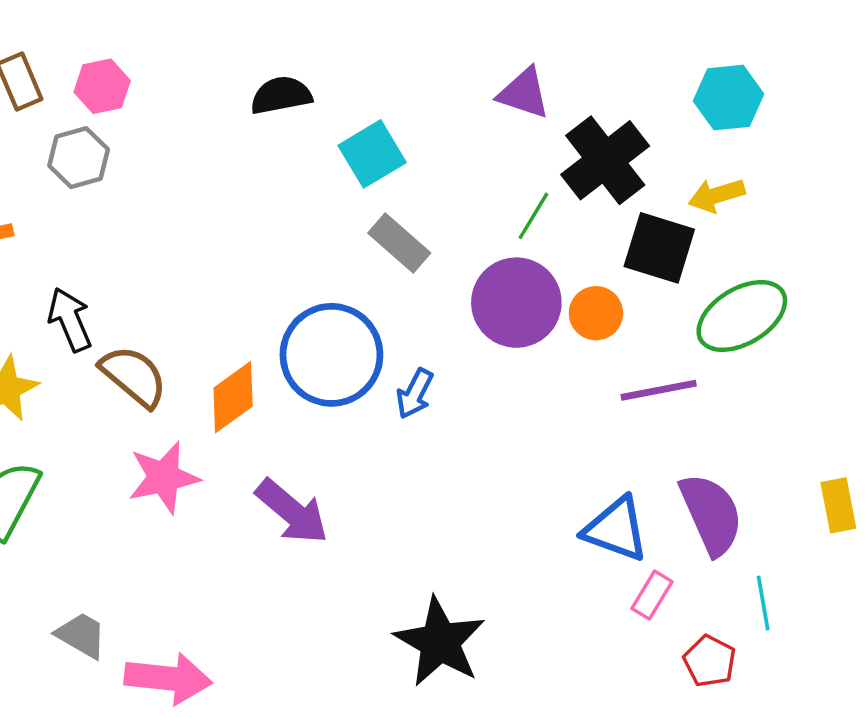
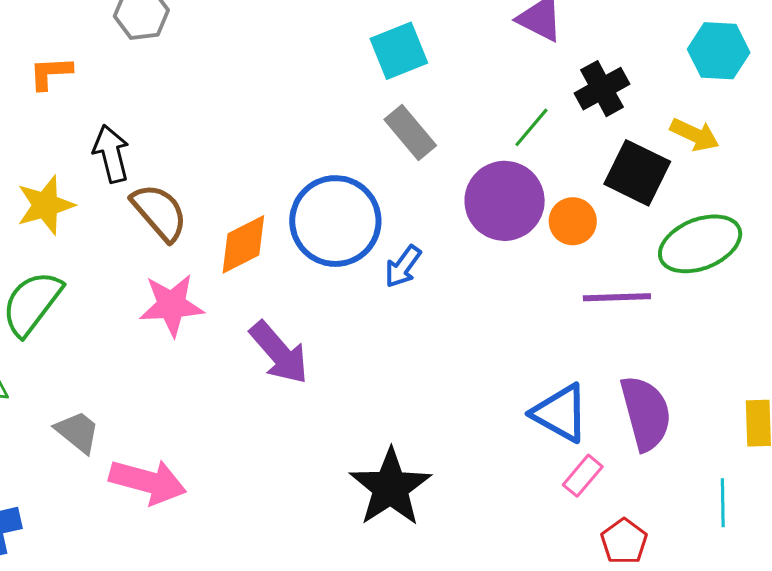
black cross: (605, 160) -> (602, 89), size x0.7
yellow arrow: (717, 195) -> (695, 135), turned -147
cyan line: (763, 603) -> (723, 503), moved

